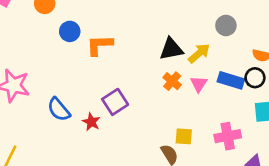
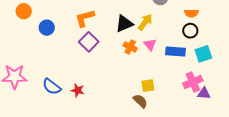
orange L-shape: (100, 45) -> (85, 18), moved
blue rectangle: (231, 80) -> (176, 51), moved
purple square: (115, 102) -> (89, 42), moved
pink cross: (228, 136) -> (193, 82), moved

